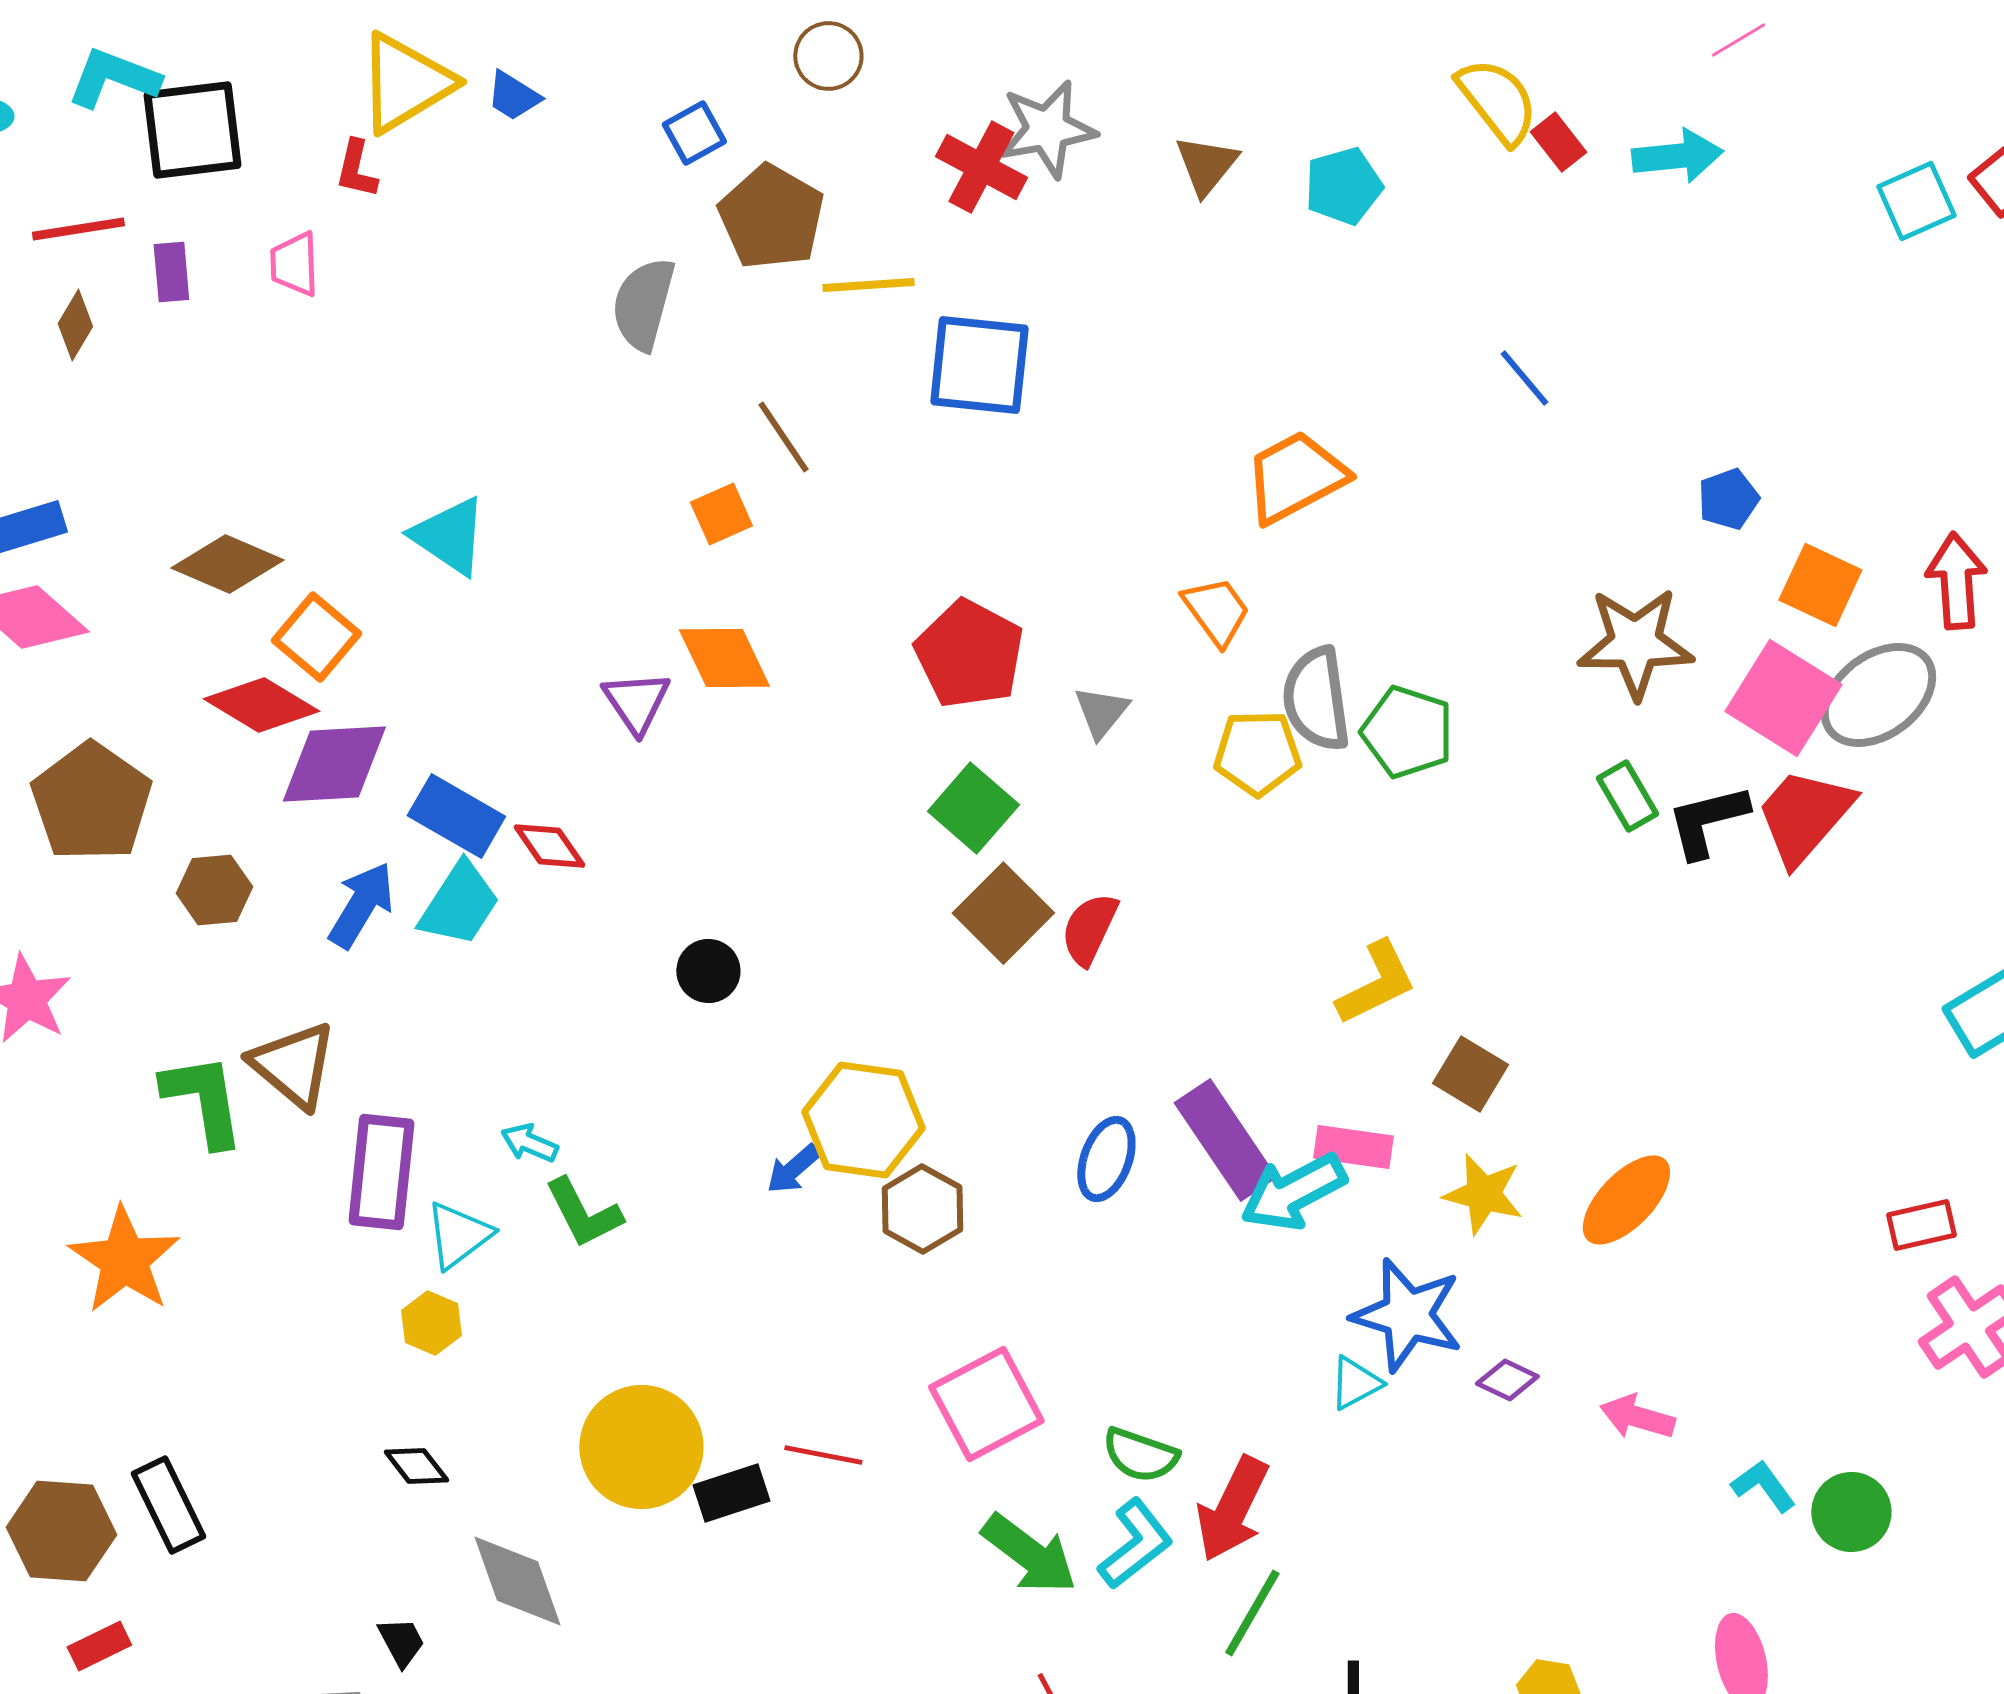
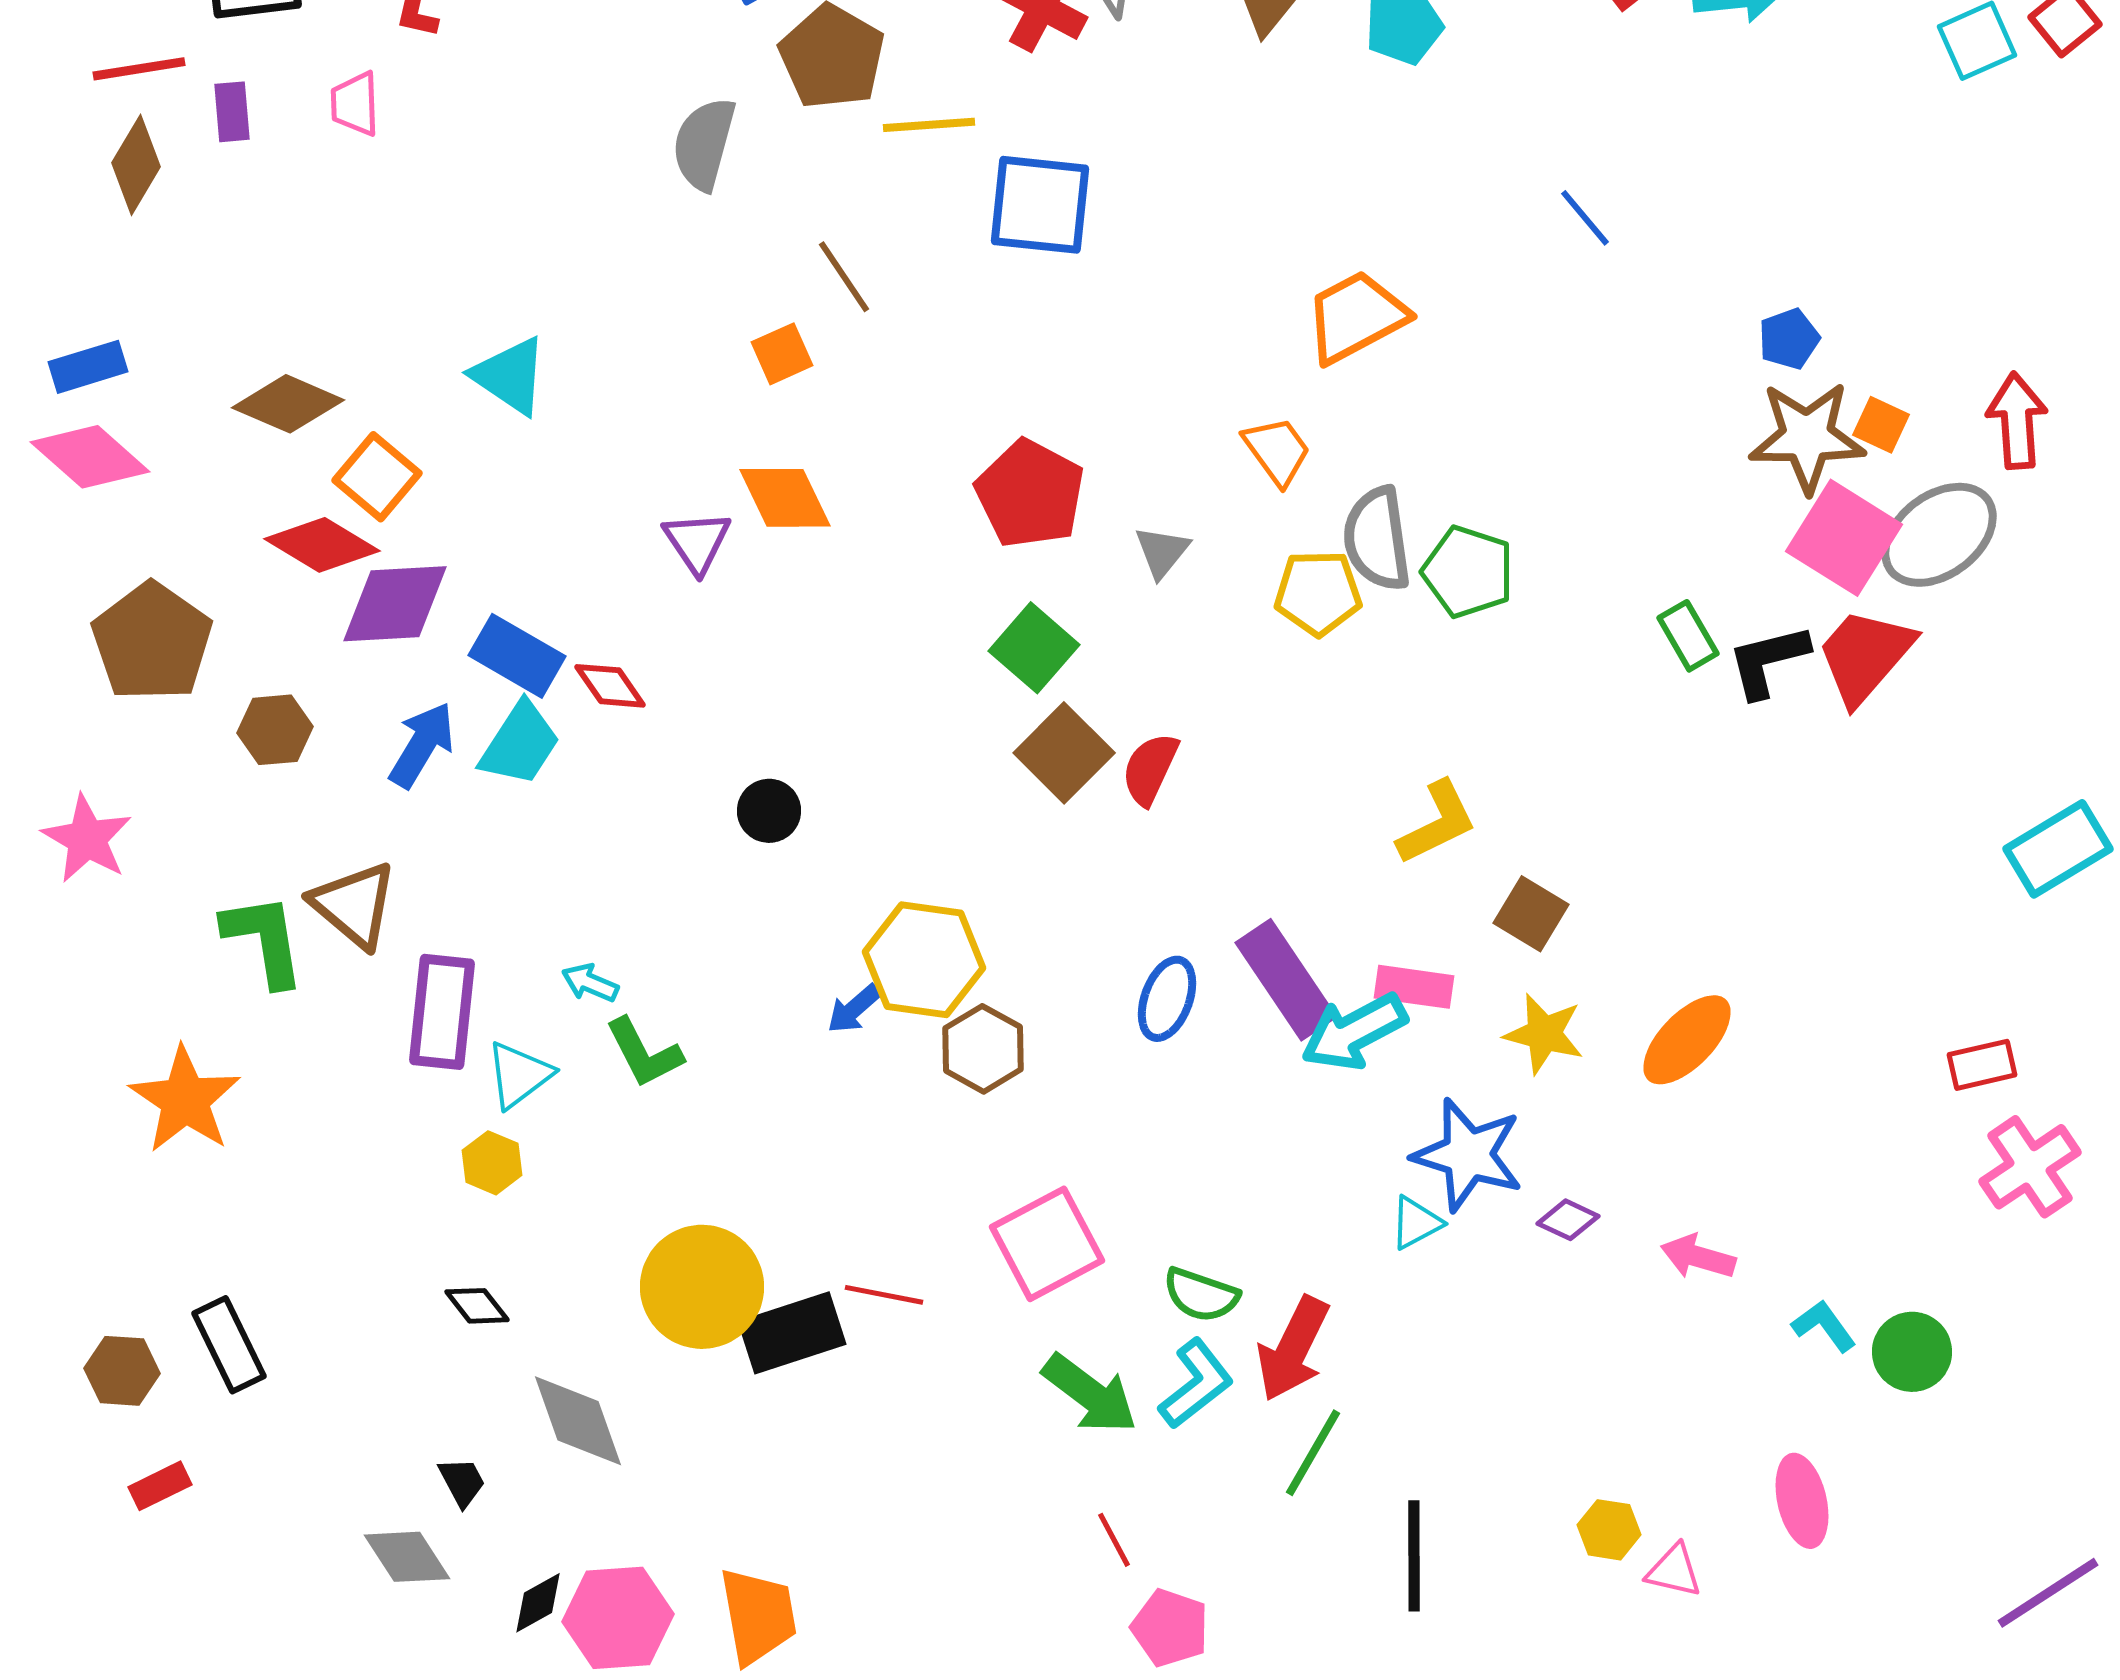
brown diamond: (75, 325) -> (136, 165), size x1.4
orange square: (1820, 585) -> (1881, 425), size x0.7
brown star: (1635, 643) -> (1807, 437), moved
black rectangle: (731, 1493) -> (792, 1333), size x1.4
brown hexagon: (61, 1531) -> (122, 1371), size x0.7

